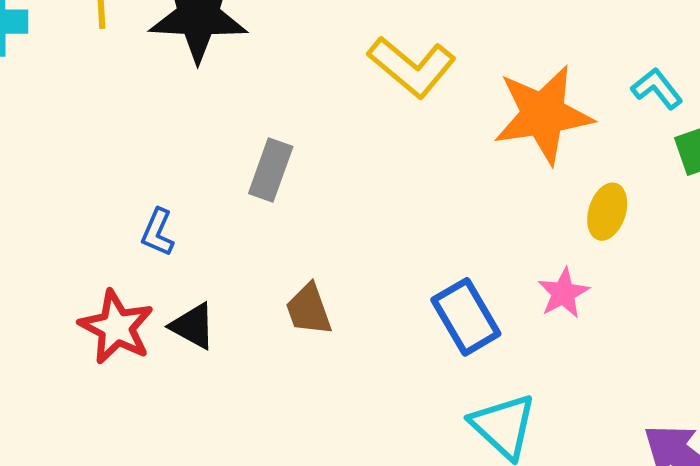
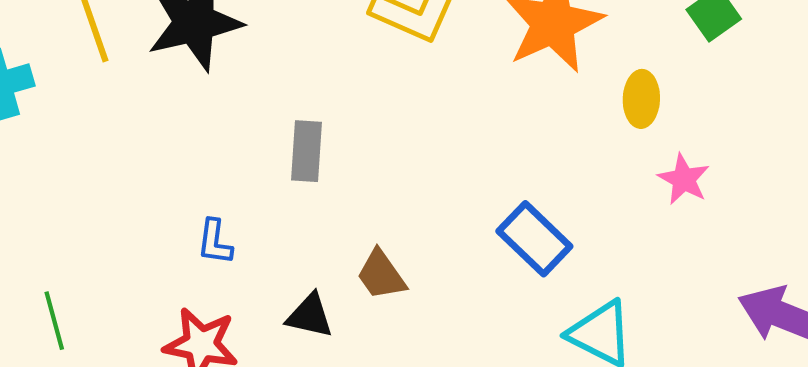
pink star: (563, 293) -> (684, 179), moved
black triangle: (193, 326) -> (310, 316), moved

